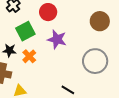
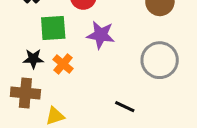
green square: (25, 31) -> (53, 28), turned 30

